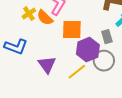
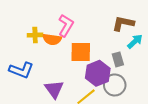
yellow cross: (29, 14) -> (35, 35), turned 32
orange semicircle: (45, 18) -> (52, 39), turned -36

